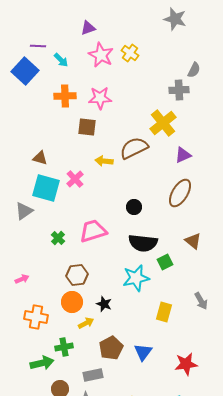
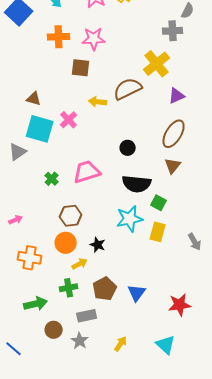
brown triangle: (193, 241) -> (173, 166), moved, turned 30
green square: (165, 262) -> (159, 203), turned -35
yellow rectangle: (164, 312) -> (158, 232), moved
green cross: (64, 347) -> (69, 288), moved

